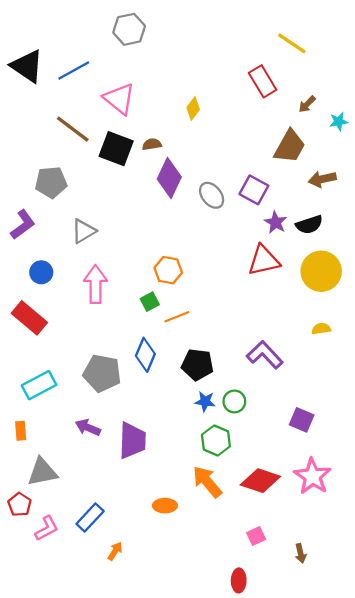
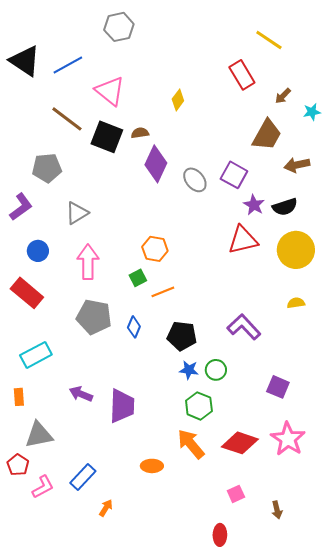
blue diamond: (145, 355) -> (134, 327), size x0.7
gray pentagon: (102, 373) -> (94, 317), moved

